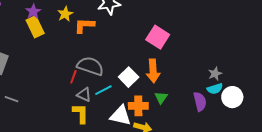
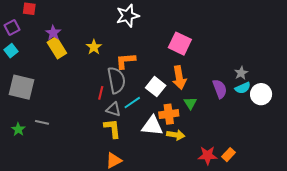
yellow star: (65, 14) -> (94, 47), moved
orange L-shape: (84, 26) -> (125, 61), moved
gray semicircle: (90, 66) -> (116, 80), turned 68
purple semicircle: (200, 102) -> (220, 89), moved

